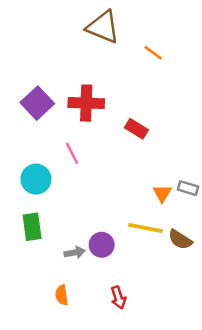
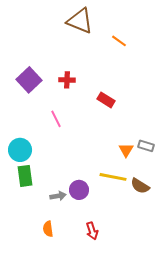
red cross: (86, 103) -> (67, 80), size x0.6
cyan circle: (36, 179) -> (20, 150), moved

